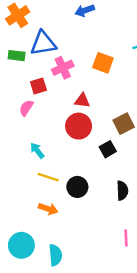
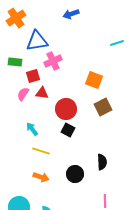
green rectangle: (17, 56) -> (15, 62), moved
orange square: (103, 63) -> (94, 80), moved
red triangle: (82, 101) -> (42, 93), moved
black square: (108, 149) -> (68, 130), moved, turned -32
black circle: (77, 187) -> (75, 174), moved

